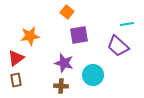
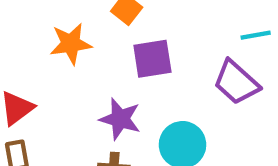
orange star: (30, 36) -> (71, 44), moved

